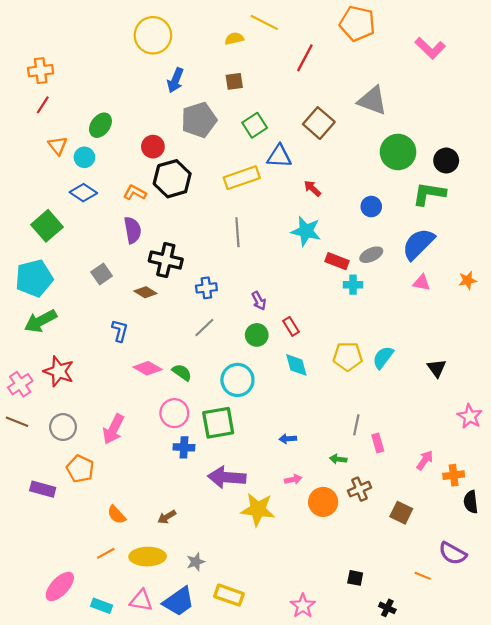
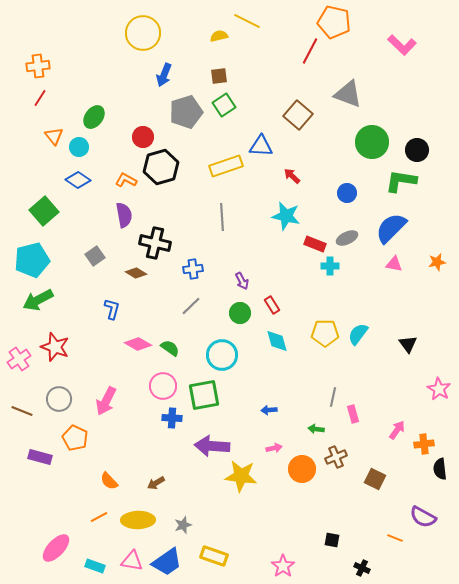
red line: (305, 58) -> (310, 51), moved
green square: (255, 125) -> (224, 105), moved
brown line: (17, 422) -> (22, 411), moved

